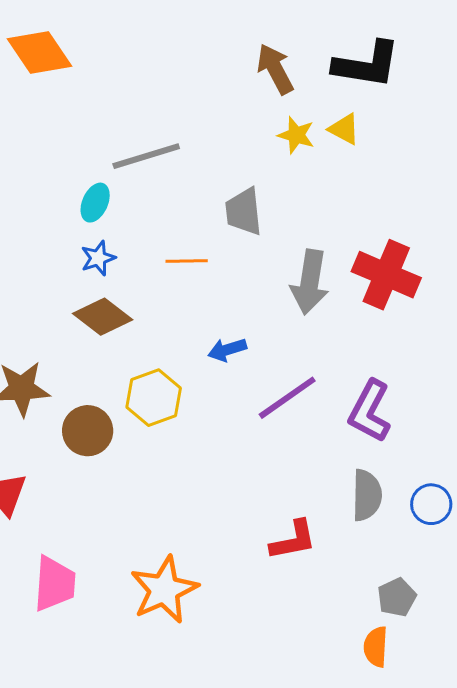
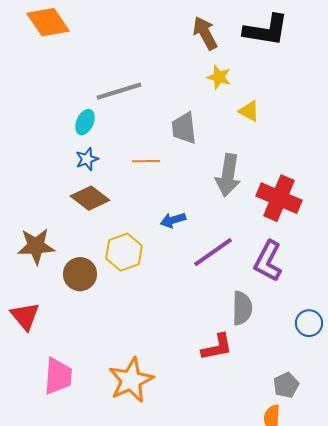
yellow triangle: (344, 129) -> (249, 111), moved
red cross: (386, 275) -> (279, 198), moved
gray semicircle: (367, 495) -> (242, 308), moved

